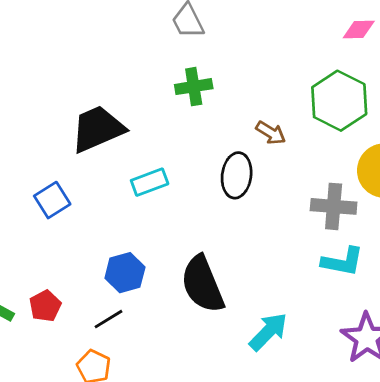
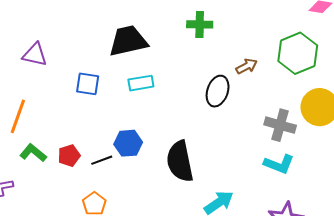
brown arrow: (271, 133) -> (247, 66), turned -70
cyan rectangle: (150, 182) -> (141, 83), moved
blue square: (52, 200) -> (88, 84), turned 30
black line: (109, 319) -> (102, 160), moved

